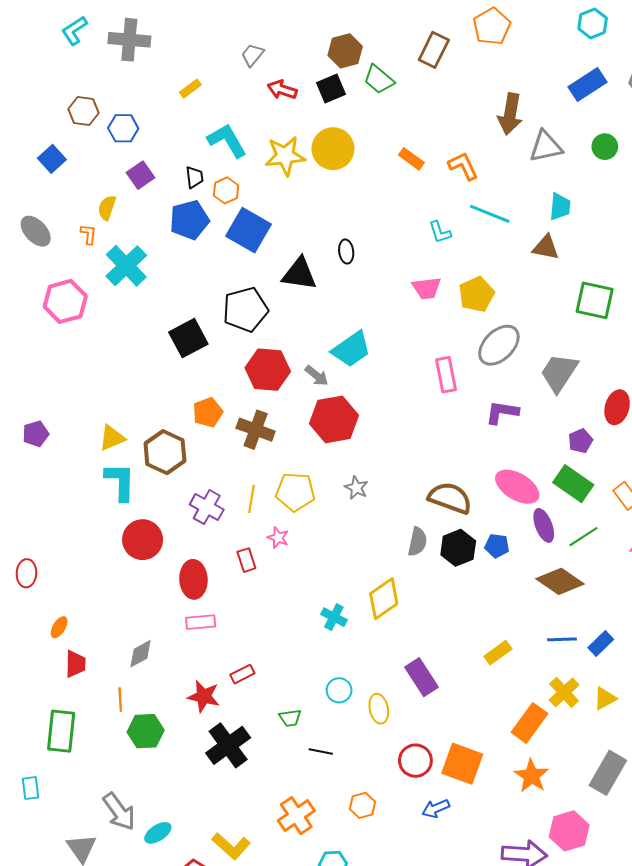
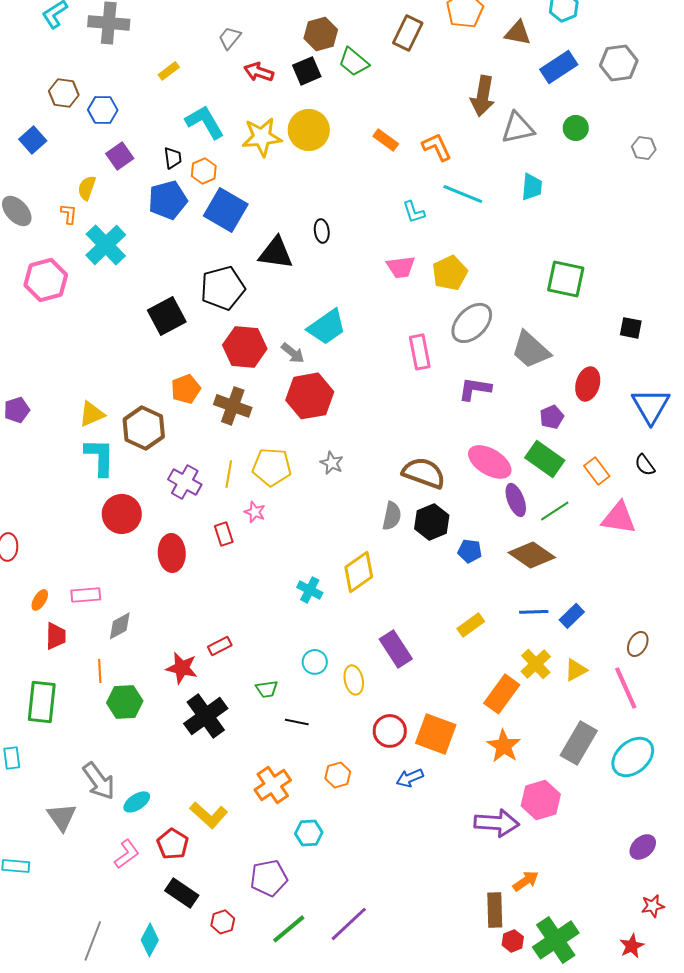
brown triangle: (546, 247) -> (518, 33), moved
gray trapezoid: (559, 373) -> (531, 350), turned -81
blue pentagon: (497, 546) -> (470, 551), moved
pink rectangle: (201, 622) -> (86, 595), moved

